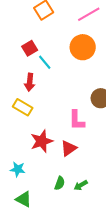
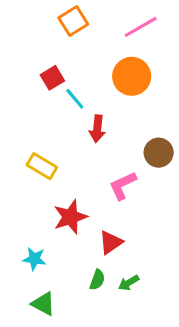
red arrow: (30, 82) -> (97, 129), moved
pink L-shape: (77, 120) -> (123, 186), turned 65
red triangle: (69, 148) -> (111, 242), moved

